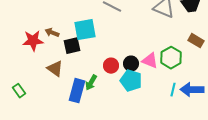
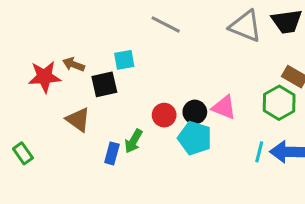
cyan square: (85, 30) -> (124, 60), size x0.6
green hexagon: (171, 58) -> (279, 103), moved
blue rectangle: (77, 91) -> (112, 153), size x0.6

